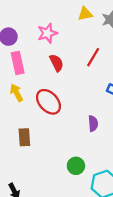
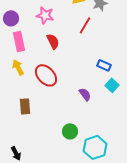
pink star: (47, 33) -> (45, 15), turned 30
red line: (93, 57) -> (85, 25), moved
purple semicircle: (93, 124) -> (85, 94), turned -32

